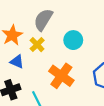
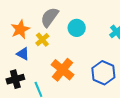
cyan circle: (73, 40) -> (77, 28), moved

